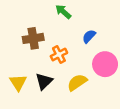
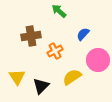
black triangle: (44, 81) -> (41, 86), moved

